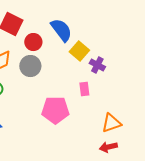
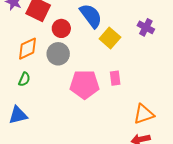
purple cross: (97, 65) -> (146, 27), moved
pink pentagon: (55, 110) -> (85, 84), moved

